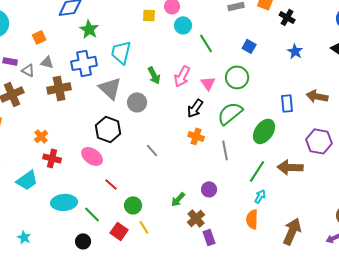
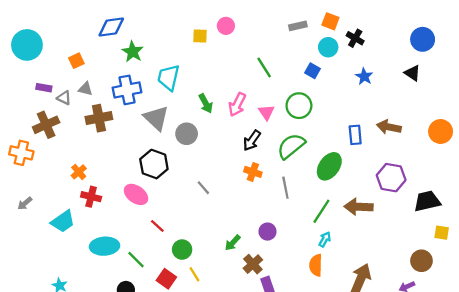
cyan circle: (183, 25) -> (328, 47), moved

